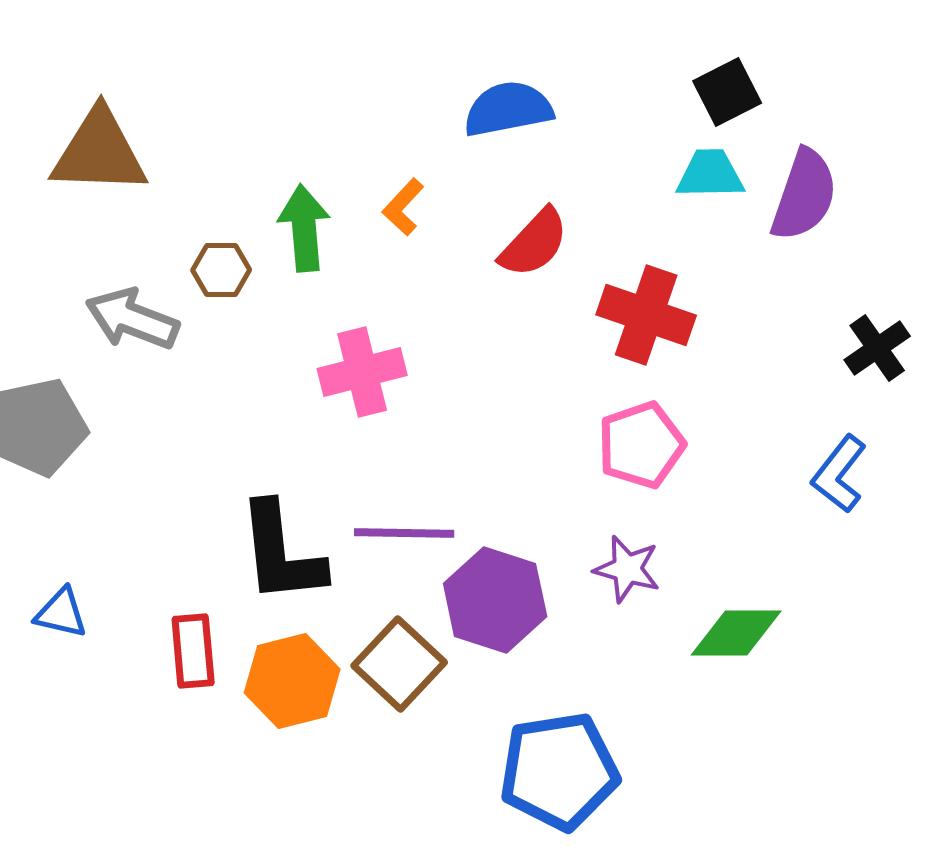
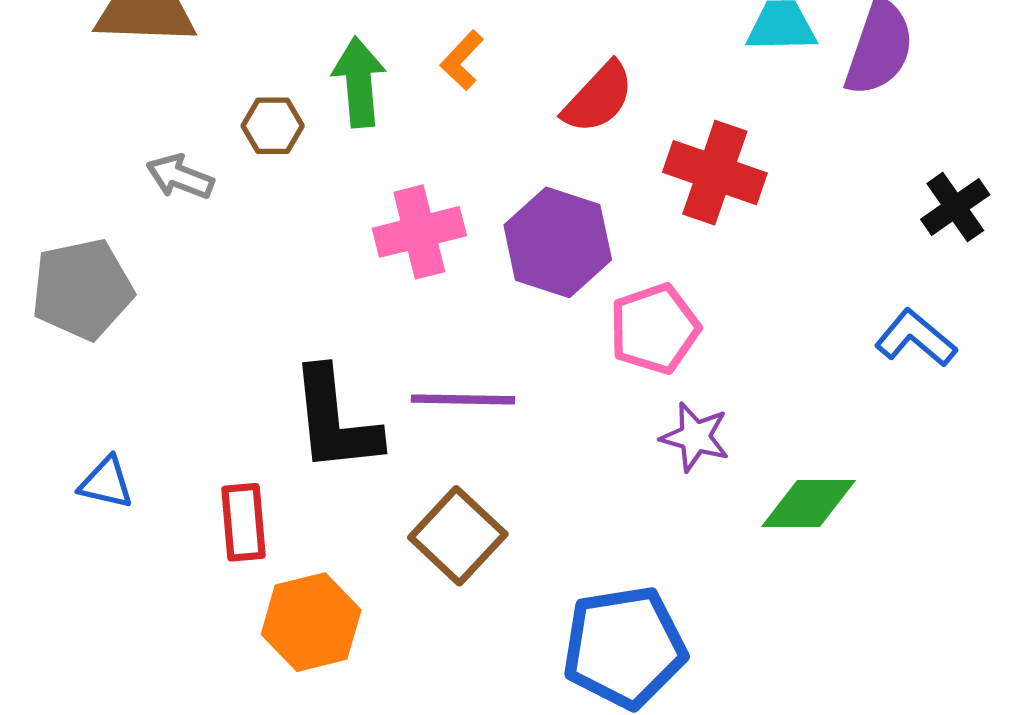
gray arrow: (132, 319) -> (180, 177), size x0.7
pink pentagon: (641, 445) -> (654, 329), moved
blue L-shape: (839, 474) -> (916, 338), turned 92
purple hexagon: (495, 600) -> (558, 242), moved
orange hexagon: (292, 681) -> (311, 622), moved

